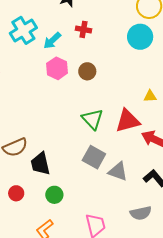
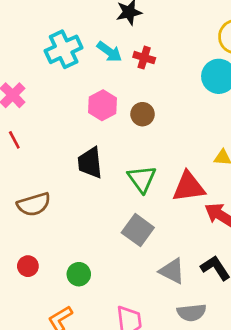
cyan arrow: (52, 41) -> (109, 52), moved, turned -108
black trapezoid: (40, 164) -> (90, 163), moved
gray triangle: (118, 172) -> (172, 271), moved

